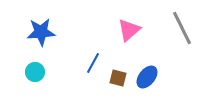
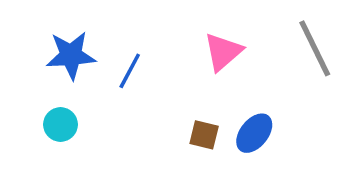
blue line: (93, 63) -> (130, 71), moved

